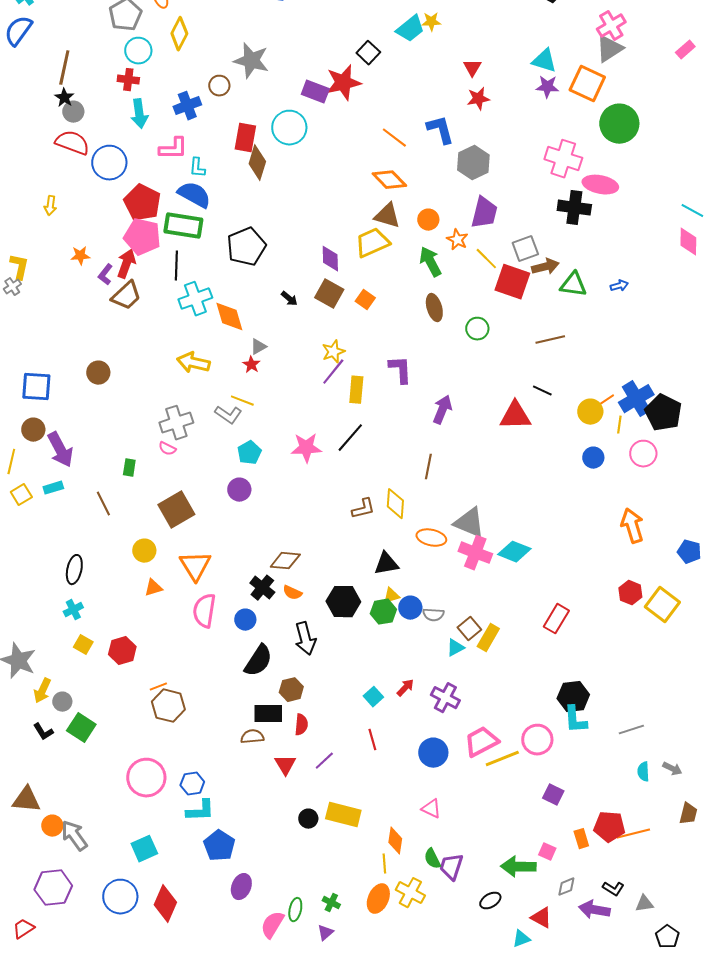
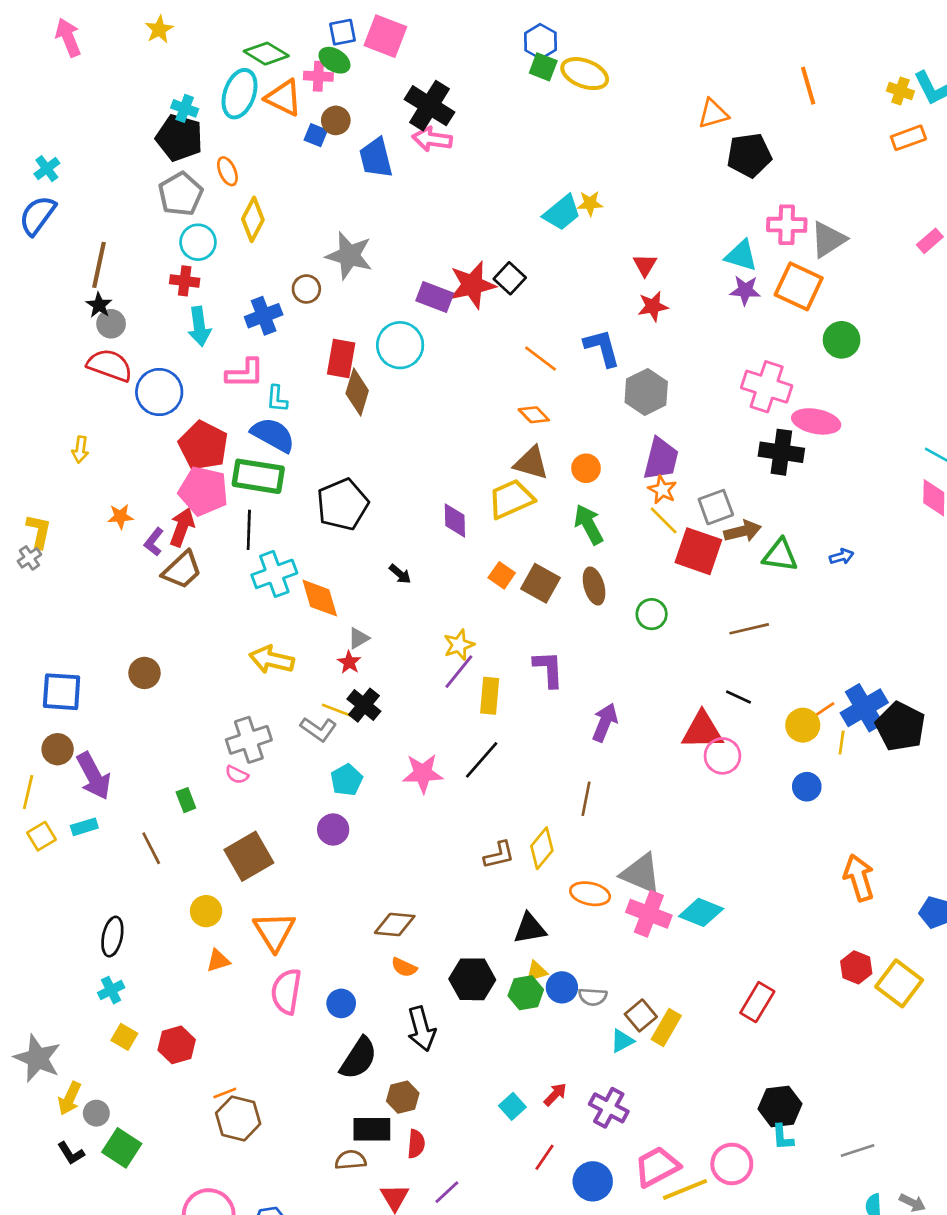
pink cross: (611, 26) -> (787, 225), moved, turned 32
black square: (368, 53) -> (510, 278), moved
green circle: (619, 124) -> (842, 340), size x0.7
orange diamond: (389, 180) -> (534, 415), size x0.7
orange star: (457, 240) -> (662, 490), moved
brown square: (329, 294) -> (541, 583), moved
pink circle: (643, 454) -> (722, 756), moved
green rectangle: (129, 468) -> (186, 800), turned -30
yellow diamond: (395, 504) -> (542, 848), turned 36
black cross: (262, 588) -> (364, 705), moved
cyan L-shape: (575, 720) -> (783, 1137), size x0.7
red line: (372, 740) -> (545, 1157), moved, turned 50

